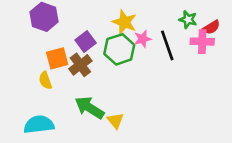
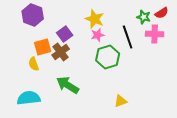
red semicircle: (211, 27) -> (162, 13), moved
pink star: (143, 39) -> (98, 35), moved
green hexagon: (119, 49) -> (108, 57), moved
yellow triangle: (115, 121) -> (121, 101), moved, turned 48

